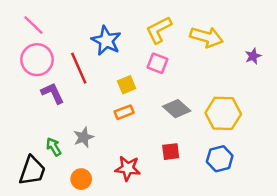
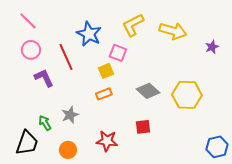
pink circle: (37, 60) -> (31, 50), size x0.7
pink square: (158, 63) -> (118, 53), moved
blue hexagon: (220, 159) -> (217, 147), moved

